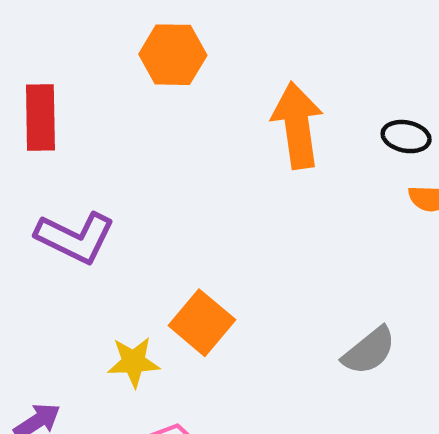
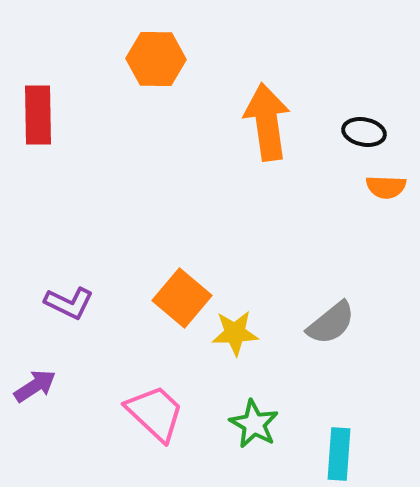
purple L-shape: (75, 237) -> (69, 303), moved, size x0.7
yellow star: (134, 362) -> (235, 333), moved

